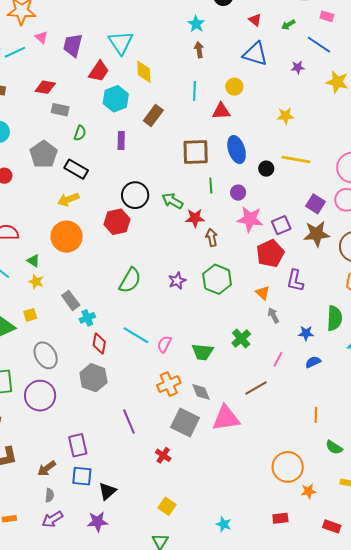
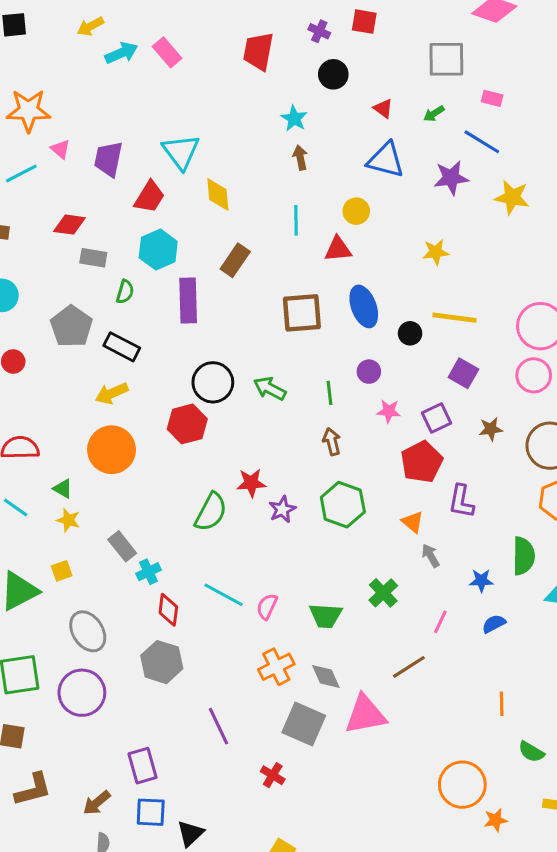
purple star: (298, 67) -> (451, 178), size x1.6
cyan hexagon: (116, 99) -> (158, 250), moved
purple rectangle: (121, 141) -> (188, 301), size x1.6
green line: (211, 185) -> (329, 393), moved
purple square: (316, 204) -> (463, 373), moved
red star: (195, 218) -> (251, 483), moved
pink star: (250, 219) -> (389, 411), size x0.6
brown star: (317, 234) -> (491, 429), size x0.6

